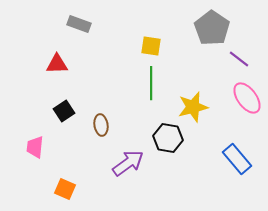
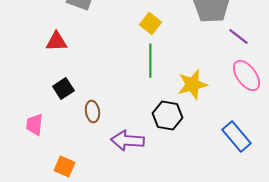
yellow square: (151, 46) -> (150, 24), turned 30
brown ellipse: (101, 125) -> (92, 112), moved
purple arrow: (128, 163) -> (127, 140), turned -140

